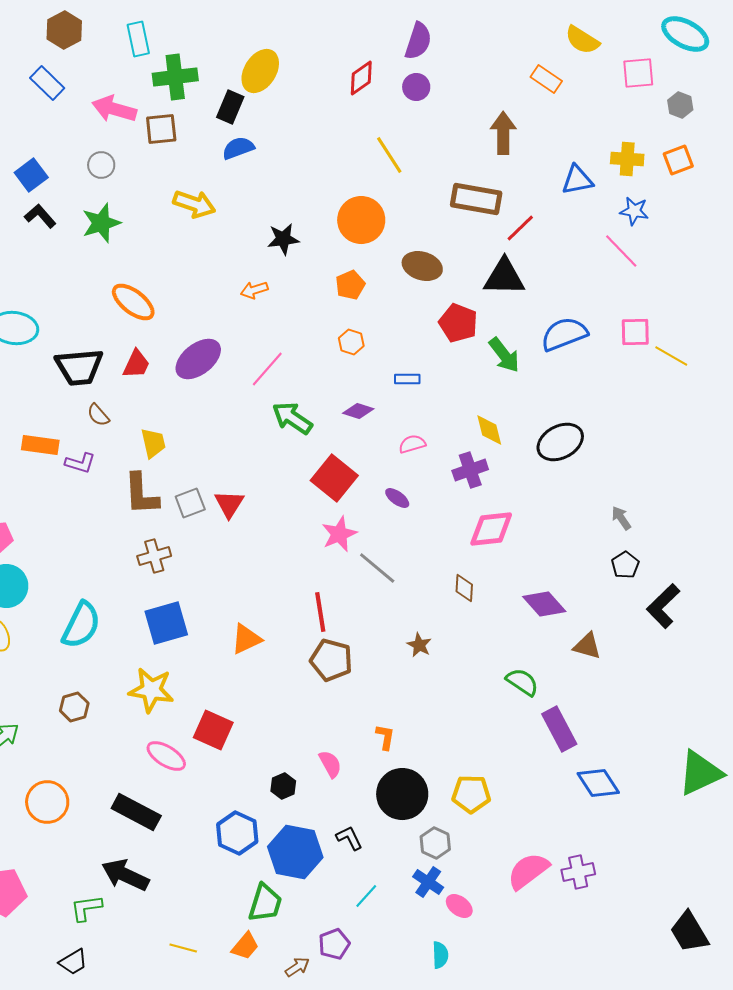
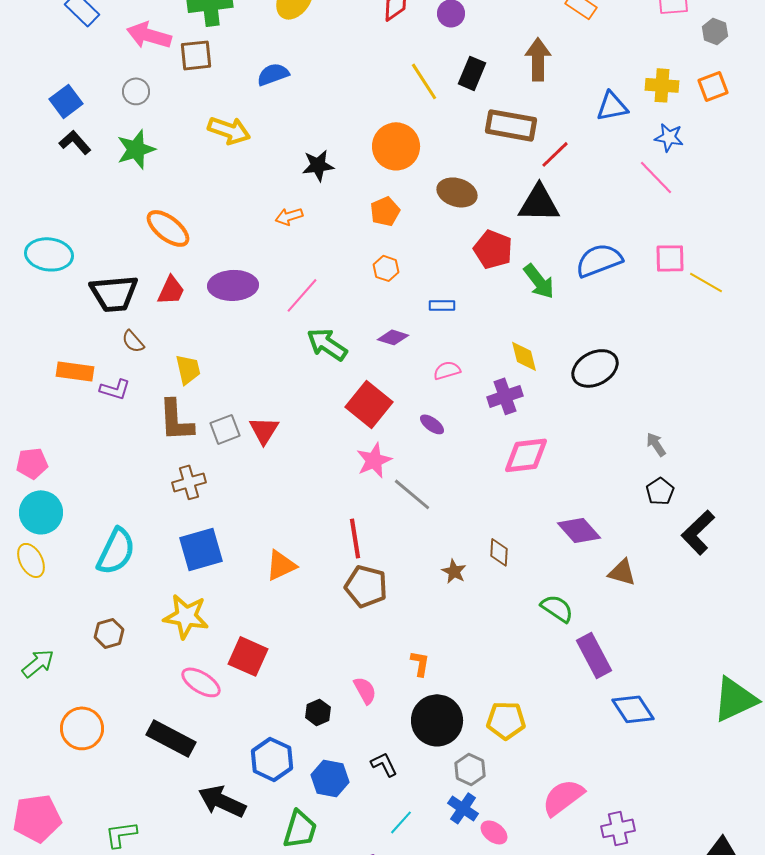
black rectangle: (230, 107) -> (472, 73), moved
purple ellipse: (198, 359) -> (233, 285), turned 36
brown diamond: (464, 588) -> (499, 552), moved
blue hexagon: (295, 852) -> (330, 778), size x0.7
purple cross: (578, 872) -> (618, 828), moved
black arrow: (125, 875) -> (222, 801), moved

